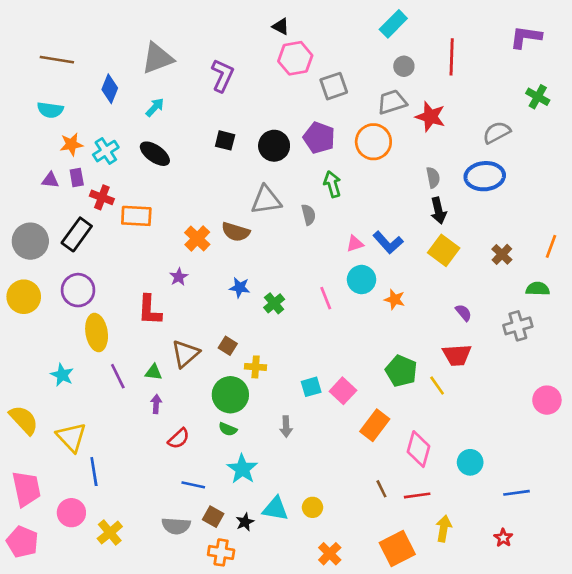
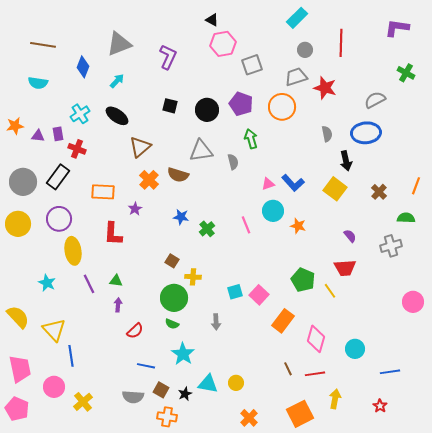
orange star: (71, 144) -> (15, 126), moved
black arrow: (438, 211) -> (346, 161), moved
orange rectangle: (136, 216) -> (103, 192), moved
brown triangle: (185, 354) -> (140, 147), moved

